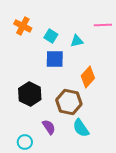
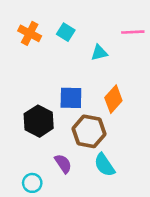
cyan square: (51, 36) -> (66, 32), moved
blue square: (55, 59) -> (71, 98), moved

